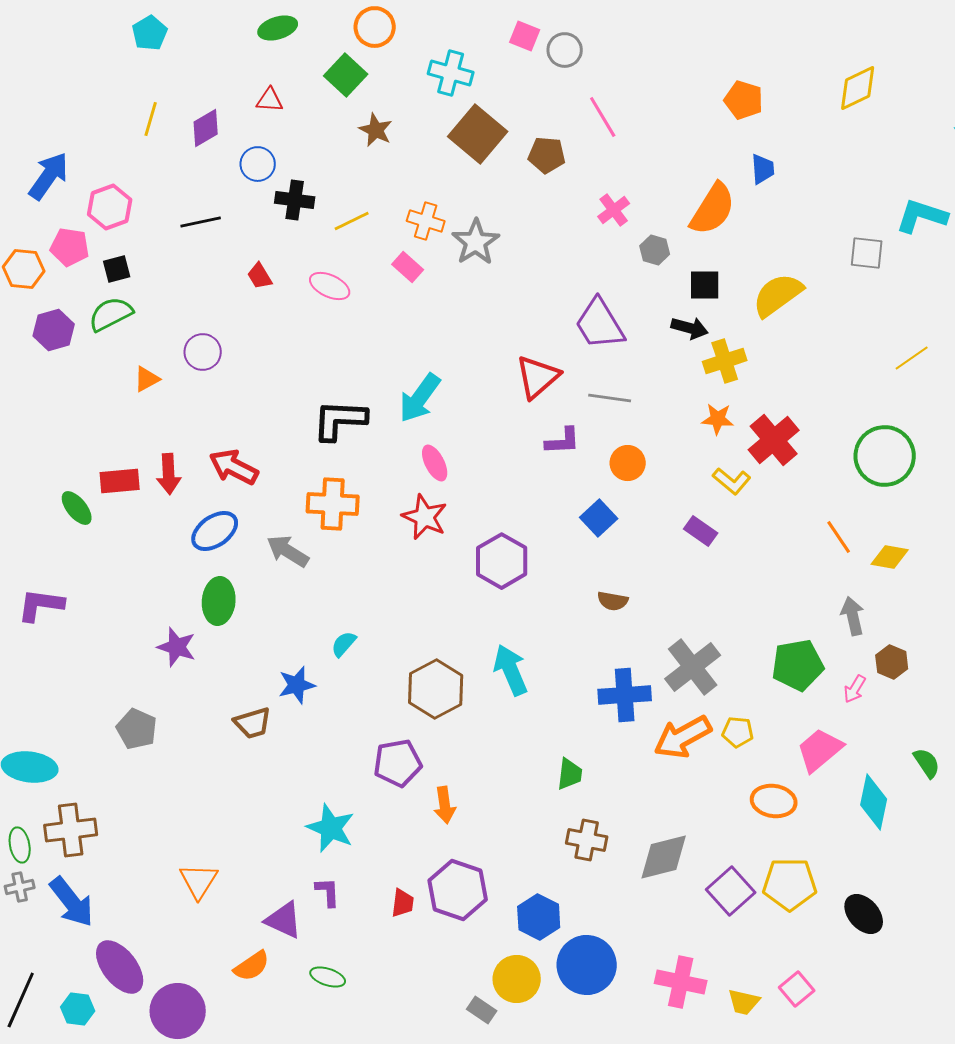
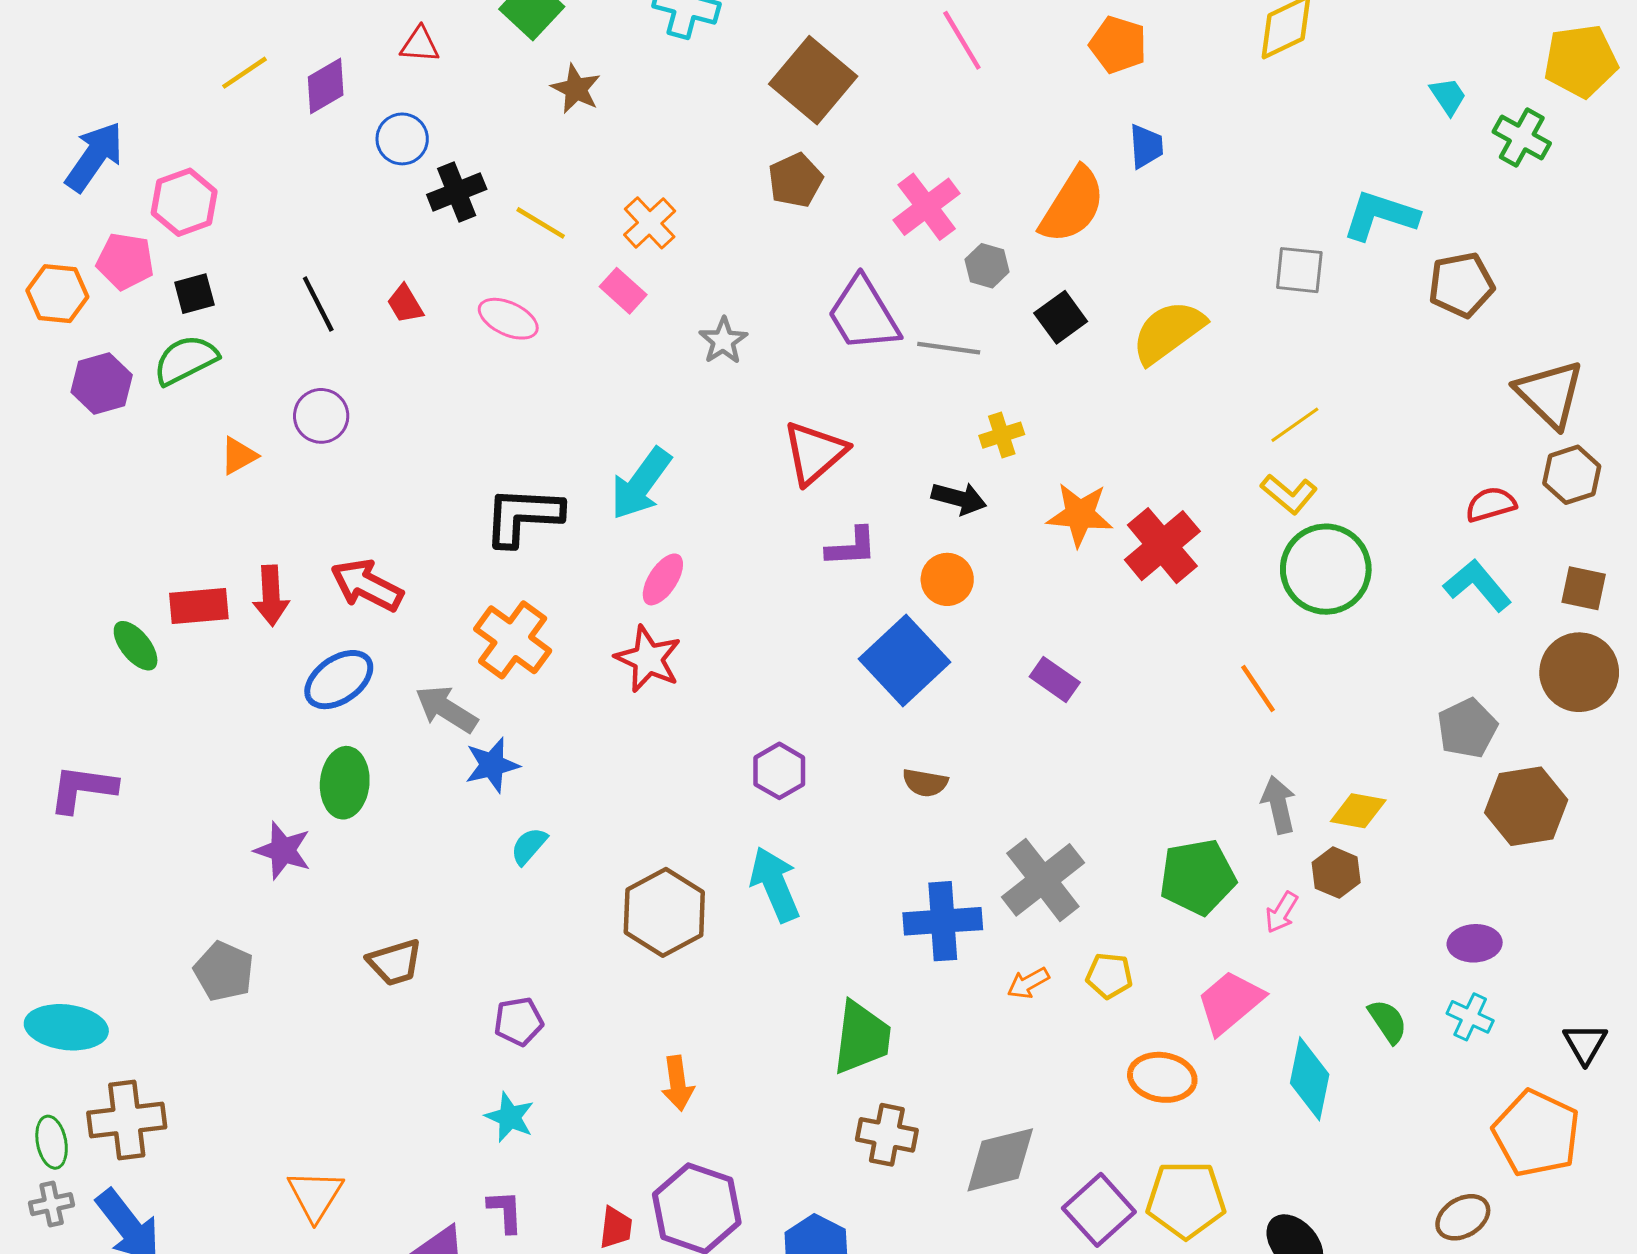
pink line: (603, 117) -> (962, 40), moved
yellow line: (151, 119) -> (245, 73), turned 40
brown square: (478, 134) -> (813, 80), moved
brown pentagon: (547, 155) -> (795, 180), moved, turned -30
black cross: (295, 200) -> (457, 192), turned -30
pink cross: (614, 210) -> (927, 207), size x1.4
yellow line: (352, 221) -> (541, 223), turned 57
orange cross: (426, 221) -> (650, 223), turned 30
black line: (201, 222) -> (318, 304), moved, turned 75
gray star: (476, 242) -> (723, 341), moved, size x0.7
black square: (705, 285) -> (1061, 317), turned -36
purple trapezoid: (600, 324) -> (863, 314), moved
black arrow: (690, 328) -> (959, 498), moved
yellow line: (912, 358) -> (1295, 425), moved
yellow cross: (725, 361) -> (1002, 435), moved, size x0.7
gray line: (610, 398) -> (949, 348), moved
orange star: (718, 419) -> (1080, 515), size x1.4
pink ellipse: (435, 463) -> (663, 579), turned 60
yellow L-shape: (732, 481) -> (1289, 494), moved
orange cross: (333, 504) -> (513, 640), turned 33
blue square: (599, 518) -> (904, 660), size x1.6
yellow diamond: (890, 557) -> (1358, 811), moved
purple hexagon: (502, 561) -> (779, 771), moved, size x0.7
blue star: (297, 685) -> (492, 765), moved
orange arrow: (683, 737) -> (1028, 983), size x0.5
purple pentagon: (398, 763) -> (519, 1021), moved, size x0.7
green trapezoid: (570, 774) -> (862, 1038), size x1.6
cyan star: (331, 828) -> (510, 1117), size x0.7

